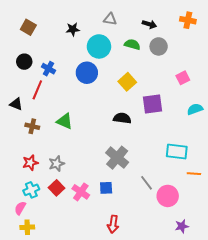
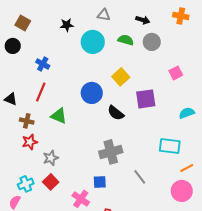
black circle: (24, 62) -> (13, 46), moved
blue circle: (87, 73) -> (92, 93), moved
red line: (37, 90) -> (41, 92), moved
cyan semicircle: (195, 109) -> (187, 113), moved
black semicircle: (122, 118) -> (116, 113), turned -150
gray cross: (117, 158) -> (111, 152), turned 35
red star: (30, 163) -> (30, 142), moved
orange line: (194, 174) -> (187, 168), turned -32
pink cross: (81, 192) -> (81, 199), moved
pink circle: (168, 196) -> (182, 191), moved

